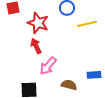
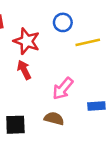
pink arrow: (48, 66) -> (63, 89), moved
brown semicircle: (69, 85) -> (54, 118), moved

